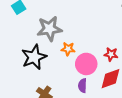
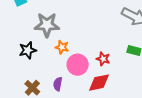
black star: (34, 57) -> (28, 50), size x0.7
purple semicircle: (82, 86) -> (58, 84), moved

